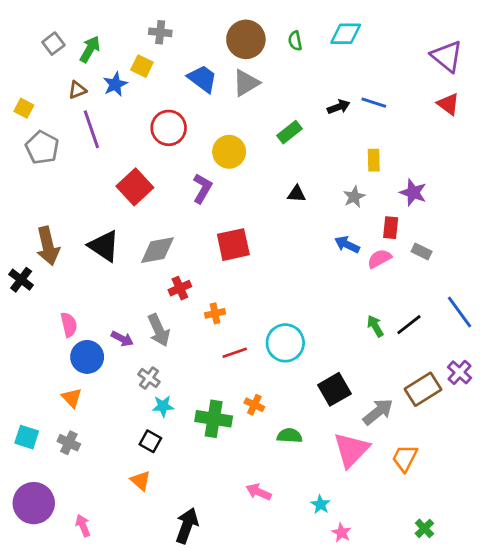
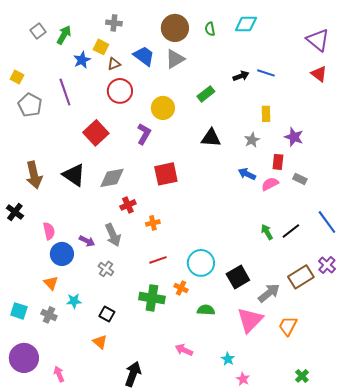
brown triangle: (77, 90) -> (114, 64), moved
black triangle: (297, 194) -> (211, 138), size x1.5
black cross: (21, 280) -> (15, 212), moved
cyan circle: (285, 343) -> (201, 263), moved
red line: (235, 353) -> (158, 260), moved
cyan star: (163, 406) -> (74, 301), moved

